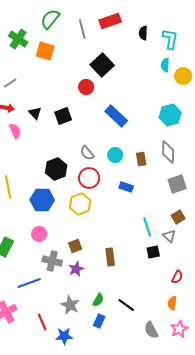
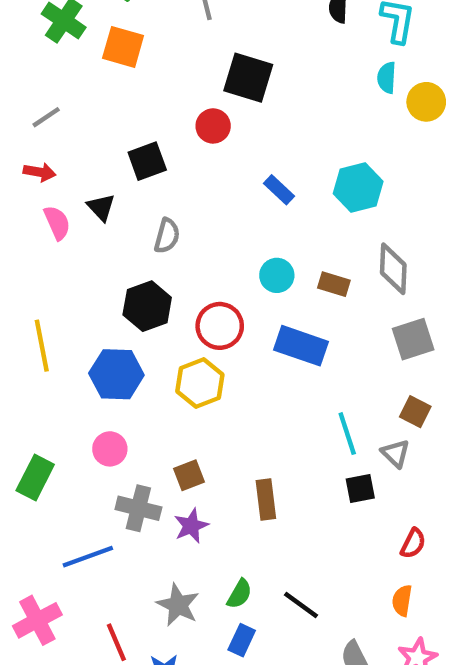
black square: (102, 65) -> (248, 78), turned -30
black triangle: (35, 113) -> (101, 207), moved
cyan hexagon: (170, 115) -> (358, 187), moved
black square: (63, 116) -> (147, 161), moved
blue rectangle: (116, 116) -> (279, 190), size x0.6
gray semicircle: (87, 153) -> (167, 236), moved, turned -126
brown rectangle: (141, 159) -> (334, 284), turned -64
blue rectangle: (126, 187) -> (301, 346), size x1.6
brown square: (178, 217) -> (415, 412), turned -32

